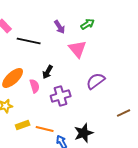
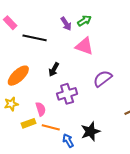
green arrow: (88, 24) -> (84, 21), moved
pink triangle: (78, 49) -> (84, 46), turned -30
pink semicircle: (35, 86) -> (41, 109), moved

